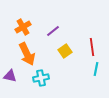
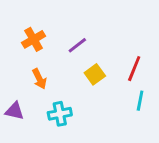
red line: (92, 47) -> (134, 69), turned 30
orange arrow: (27, 54) -> (39, 79), size x0.6

